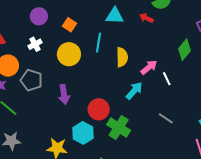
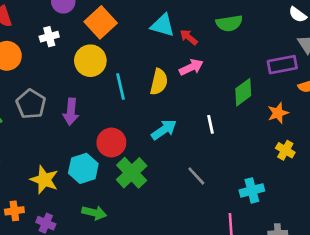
red arrow: (146, 18) -> (189, 37), moved
orange square: (69, 25) -> (101, 22), size x1.6
cyan line: (99, 43) -> (121, 86), moved, turned -36
pink arrow: (149, 67) -> (191, 67), moved
gray pentagon: (31, 80) -> (31, 104), moved

